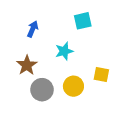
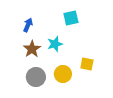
brown star: (27, 65) -> (32, 49), moved

